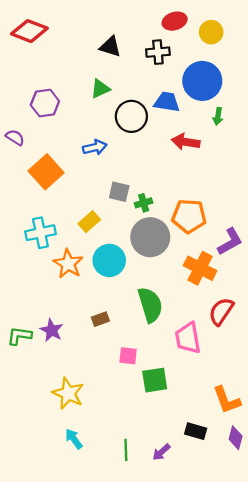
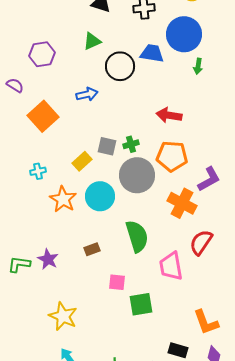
red arrow: (186, 142) -> (169, 115), moved
gray square: (119, 192) -> (107, 146), moved
cyan cross: (40, 233) -> (38, 171), size x0.6

